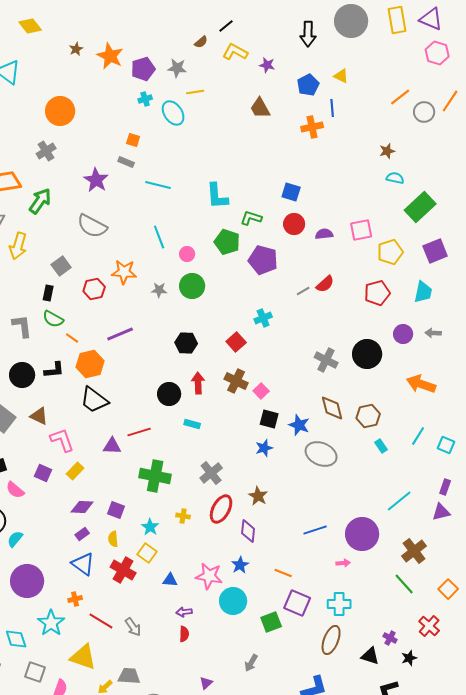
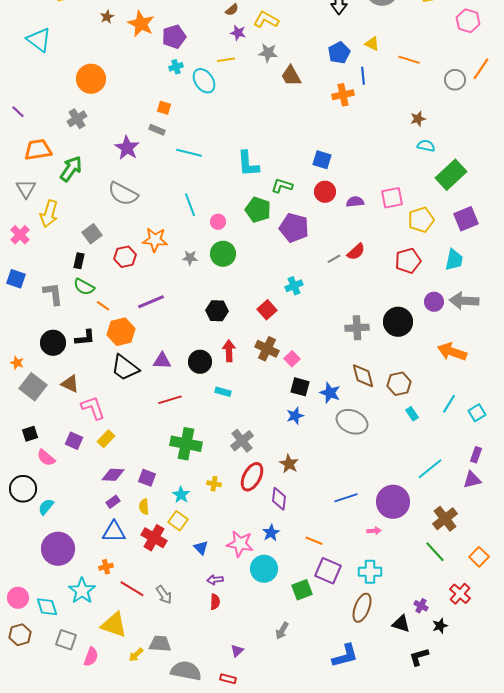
purple star: (267, 65) -> (238, 33), moved
gray star: (177, 68) -> (268, 53), moved
orange line: (400, 97) -> (409, 60), moved, turned 55
gray arrow: (433, 333) -> (464, 301), size x1.8
gray cross: (326, 360) -> (357, 328), turned -30
cyan square: (446, 445) -> (477, 413), turned 36
purple triangle: (112, 446) -> (162, 361), moved
blue triangle: (83, 564) -> (114, 532), turned -35
blue triangle: (170, 580) -> (201, 548), turned 42

